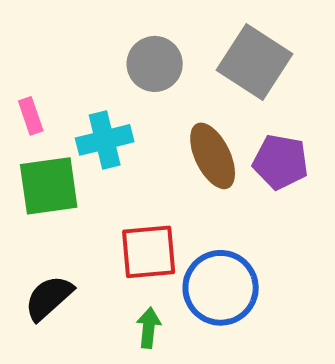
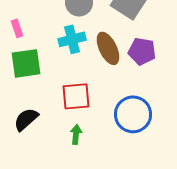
cyan cross: (105, 140) -> (72, 39), moved
blue circle: (221, 288) -> (133, 114), moved

